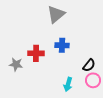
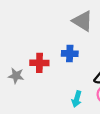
gray triangle: (56, 14) -> (83, 21), moved, turned -48

